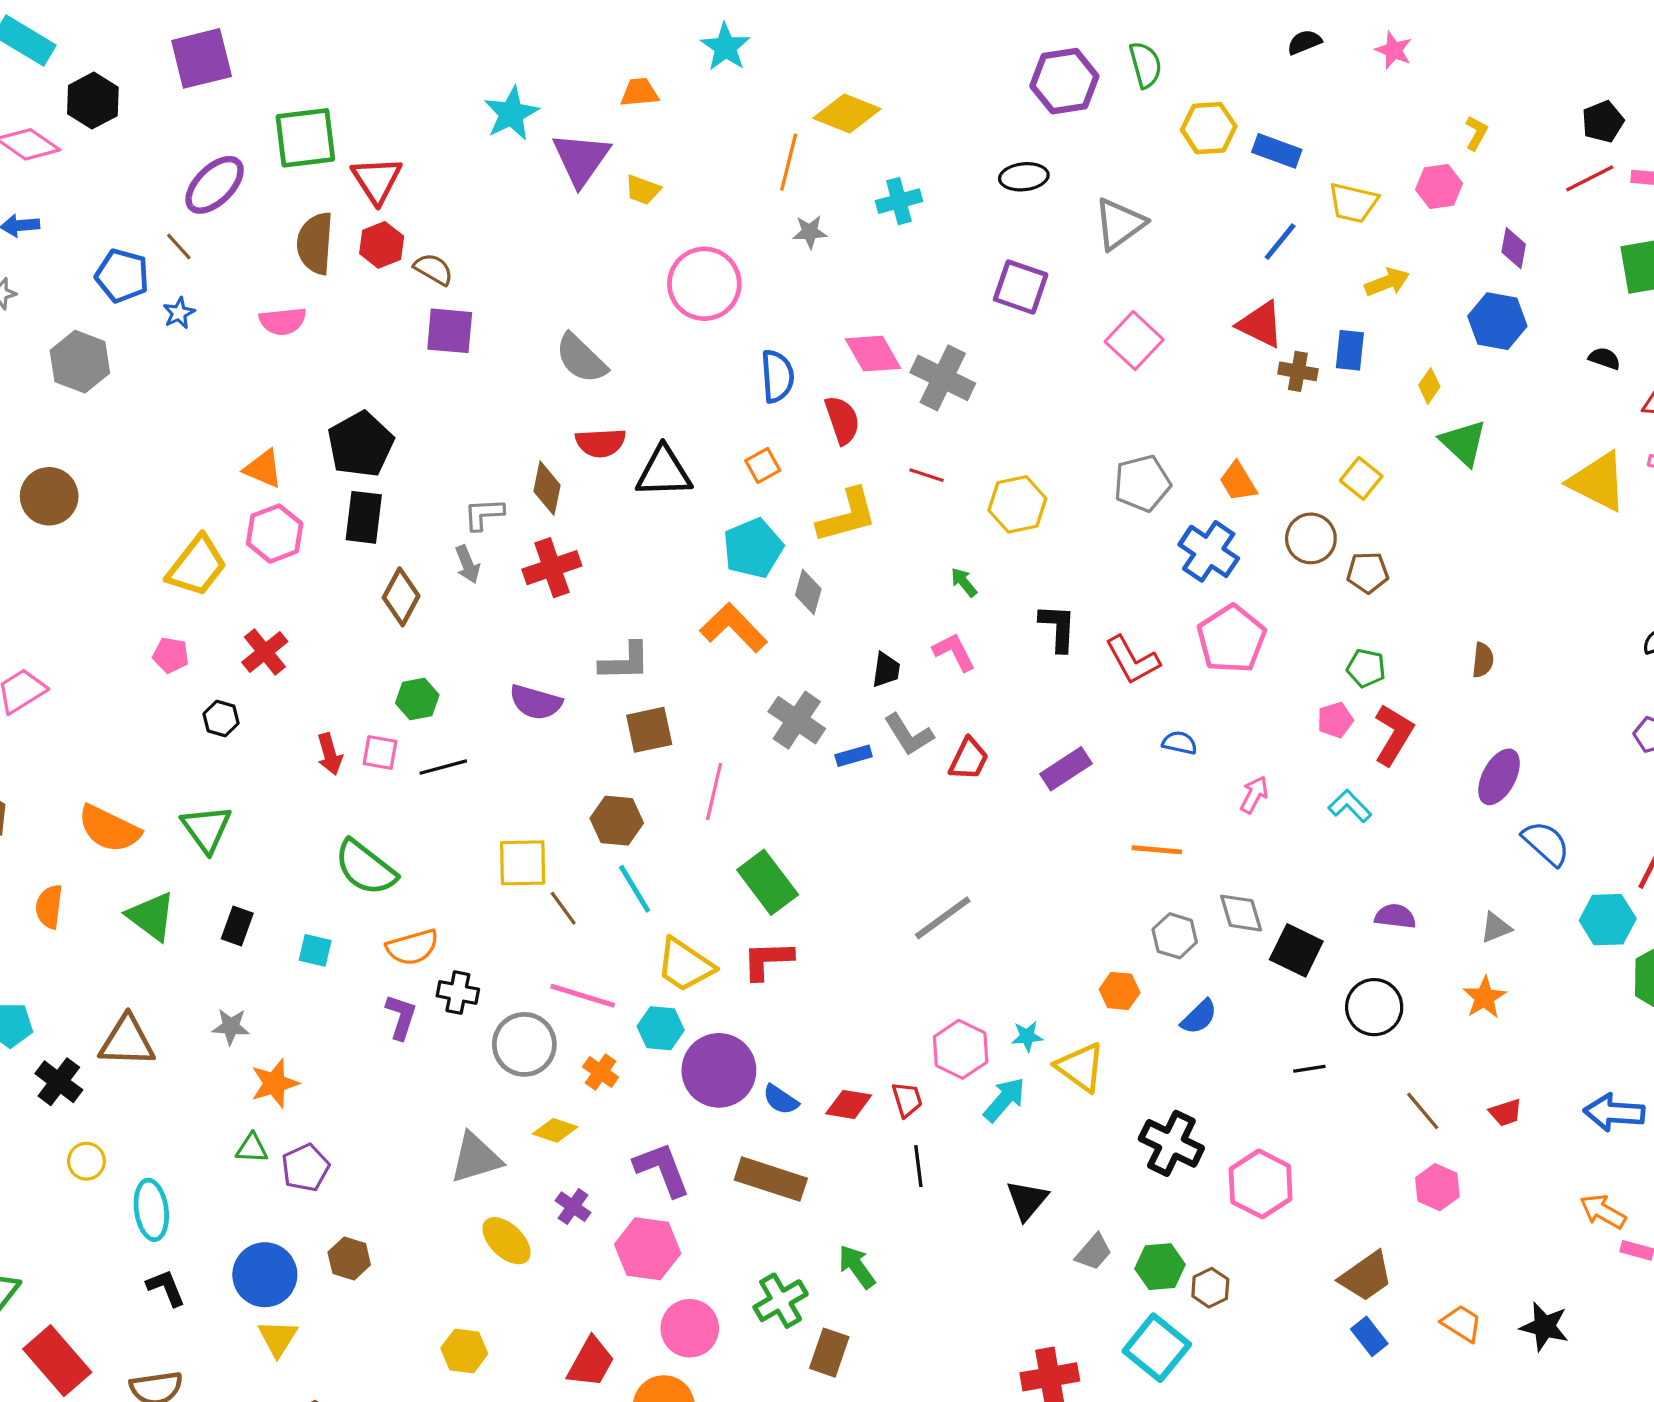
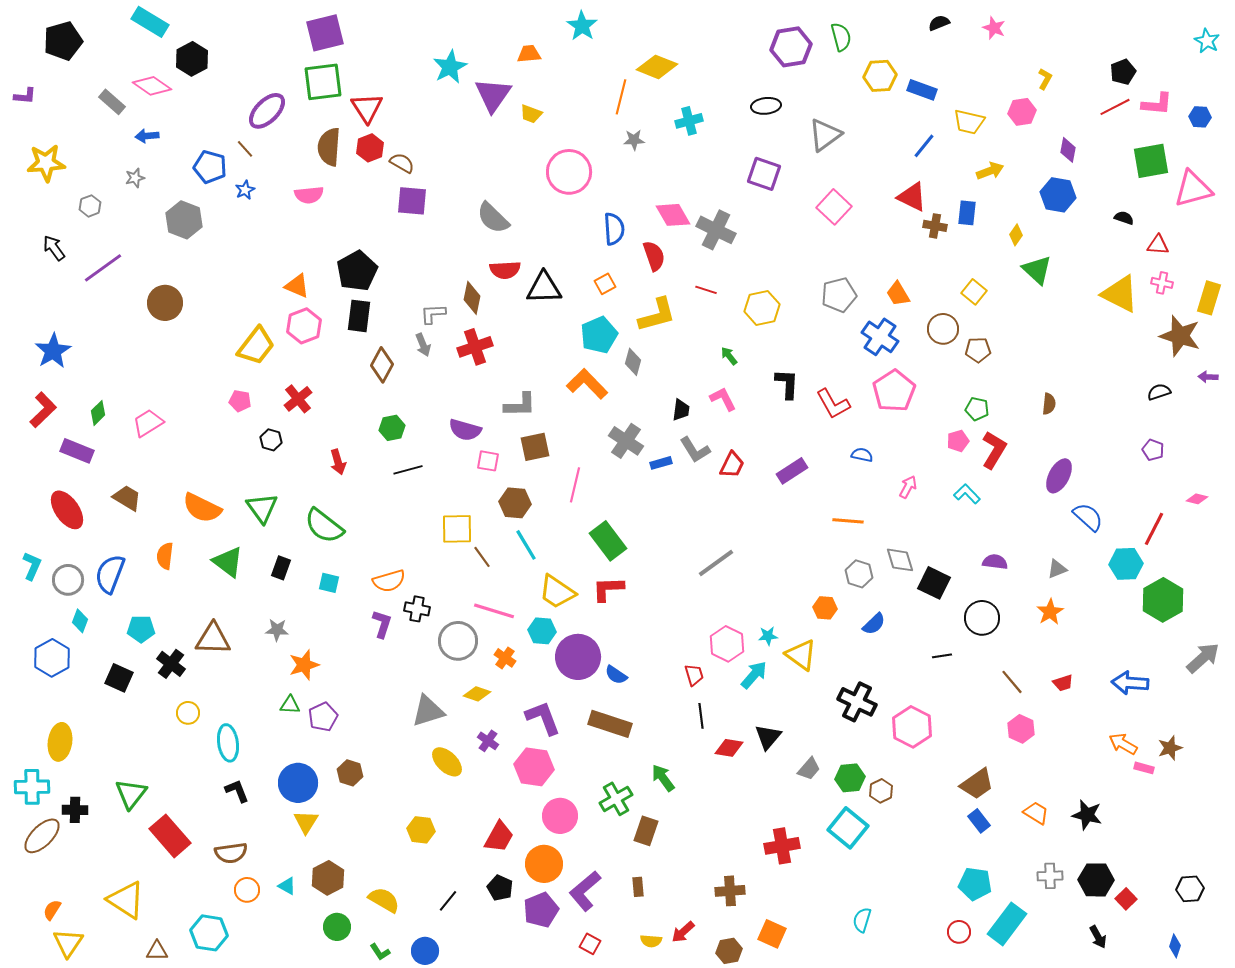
purple square: (202, 58) -> (325, 33), moved
pink square: (380, 753) -> (488, 461), moved
green semicircle: (365, 868) -> (324, 526), moved
red diamond: (849, 1104) -> (729, 748), moved

